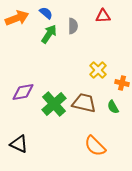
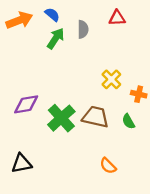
black triangle: (19, 144) -> (22, 164), turned -36
orange semicircle: (95, 146) -> (108, 166), size x0.7

